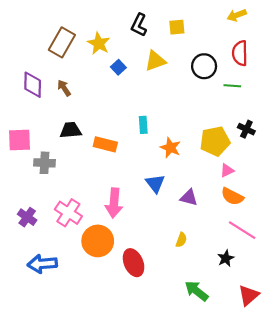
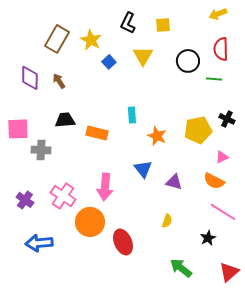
yellow triangle: (155, 61) -> (143, 56), turned -40
pink triangle: (227, 170) -> (222, 157), moved

